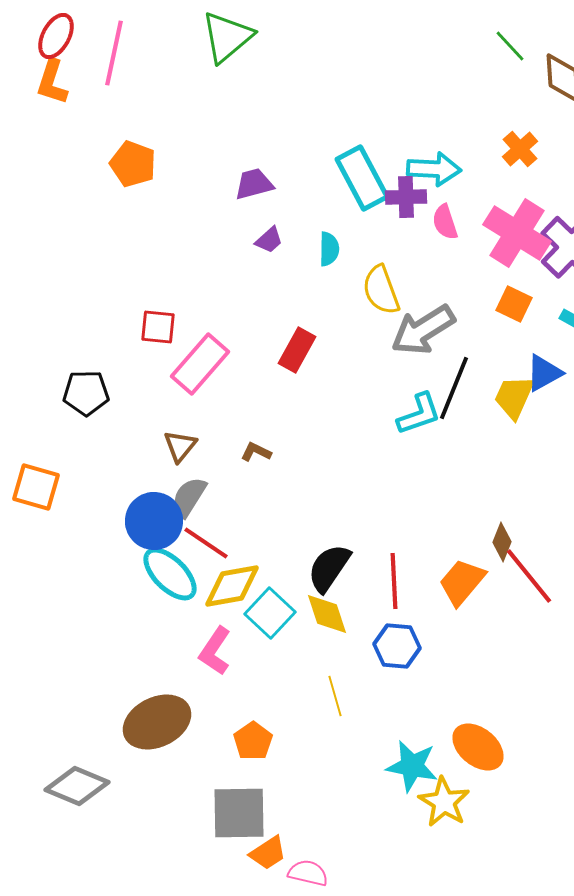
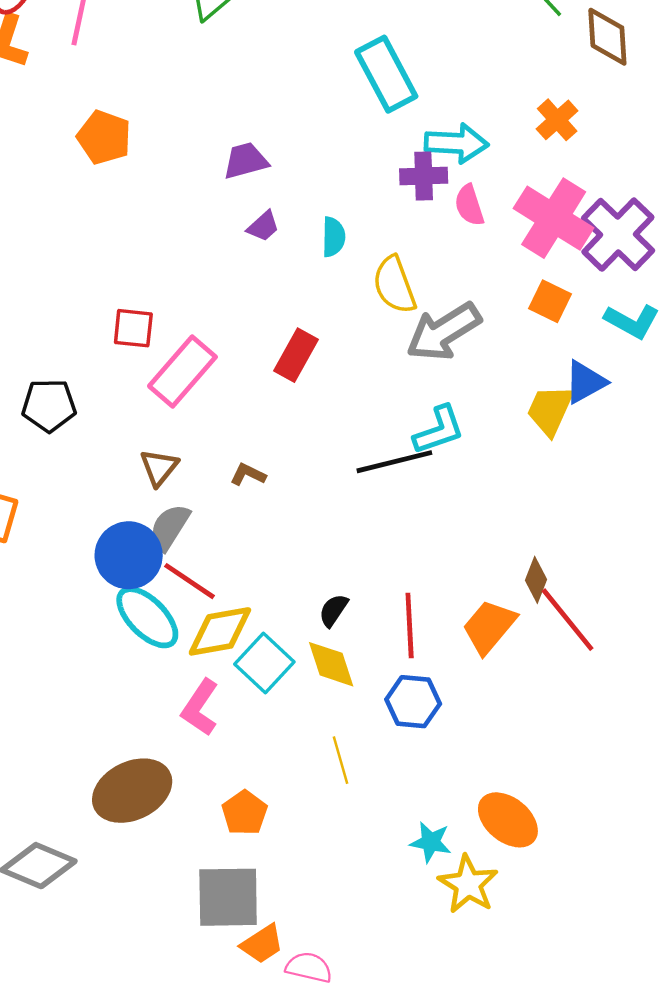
cyan rectangle: (362, 178) -> (386, 74), moved
black line: (454, 388) -> (394, 462), moved, turned 54
black semicircle: (329, 568) -> (333, 610), size x0.6
cyan star: (412, 766) -> (431, 842), size x0.7

